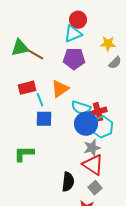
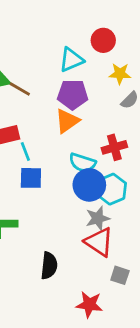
red circle: (78, 20) -> (103, 40), moved
orange triangle: (60, 89) -> (67, 121), moved
red cross: (98, 112) -> (114, 147), moved
black semicircle: (68, 182) -> (49, 266), moved
gray square: (95, 188) -> (120, 275), moved, turned -32

